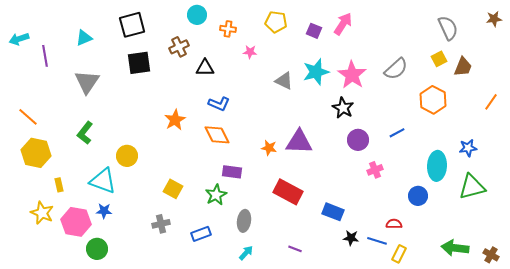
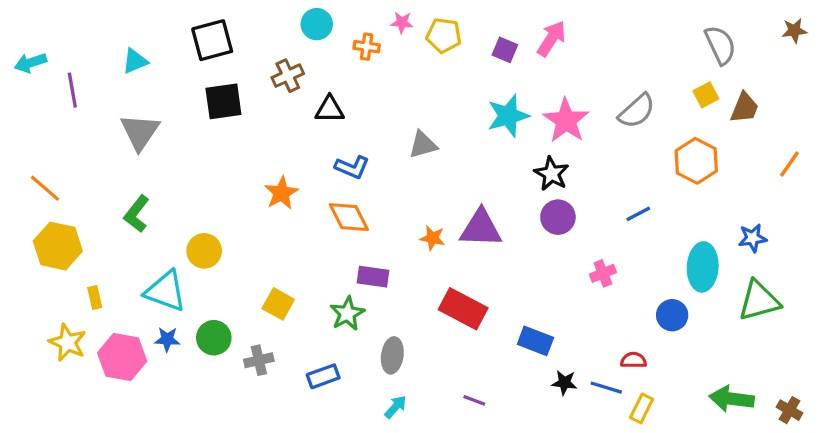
pink star: (250, 52) -> (402, 23), moved
gray triangle: (284, 81) -> (423, 145), moved, turned -42
purple circle: (358, 140) -> (558, 217), moved
green circle: (97, 249) -> (214, 338), moved

